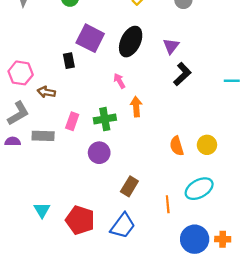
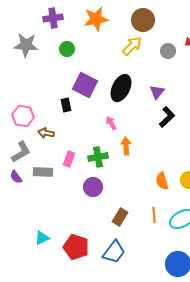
purple semicircle: (13, 141) -> (16, 177), turned -128
orange line: (168, 204) -> (154, 215), moved
cyan triangle: (42, 210) -> (42, 238), turned 35

